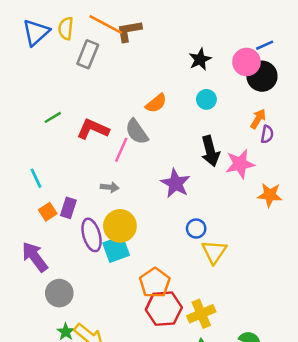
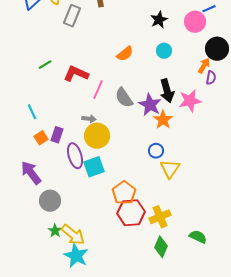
black circle: (262, 76) -> (217, 49), moved
gray semicircle: (137, 132) -> (124, 98), moved
purple star: (175, 183) -> (150, 105), moved
orange star: (270, 195) -> (163, 120), moved, turned 30
yellow circle: (120, 226) -> (97, 136), moved

